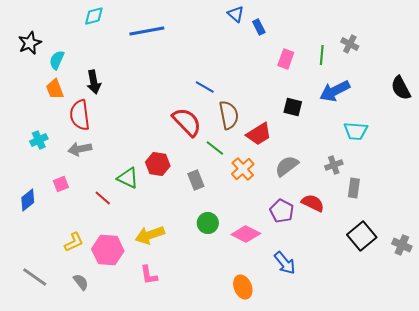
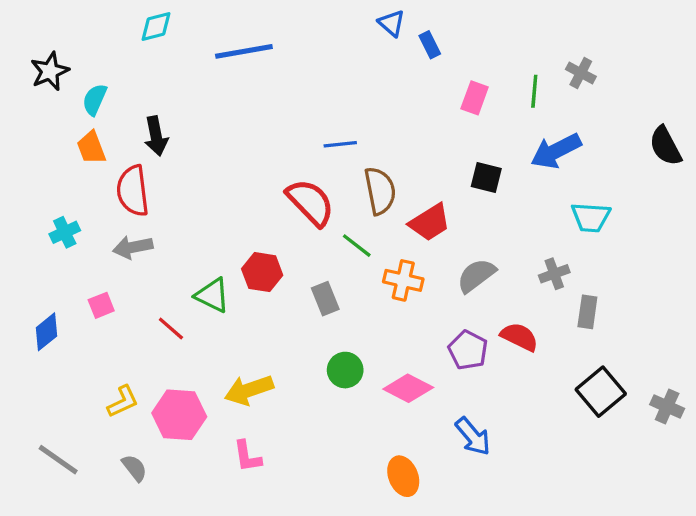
blue line: (205, 87) -> (340, 144), turned -36
orange cross: (243, 169) -> (403, 280), turned -35

